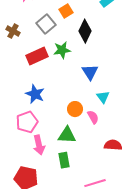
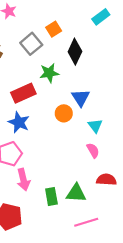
red rectangle: (37, 56) -> (23, 93), moved
orange circle: (75, 109) -> (64, 113), moved
pink semicircle: (93, 117) -> (93, 150), moved
green triangle: (67, 135) -> (76, 193), moved

